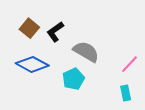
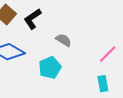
gray semicircle: (86, 52) -> (64, 40), size x0.6

